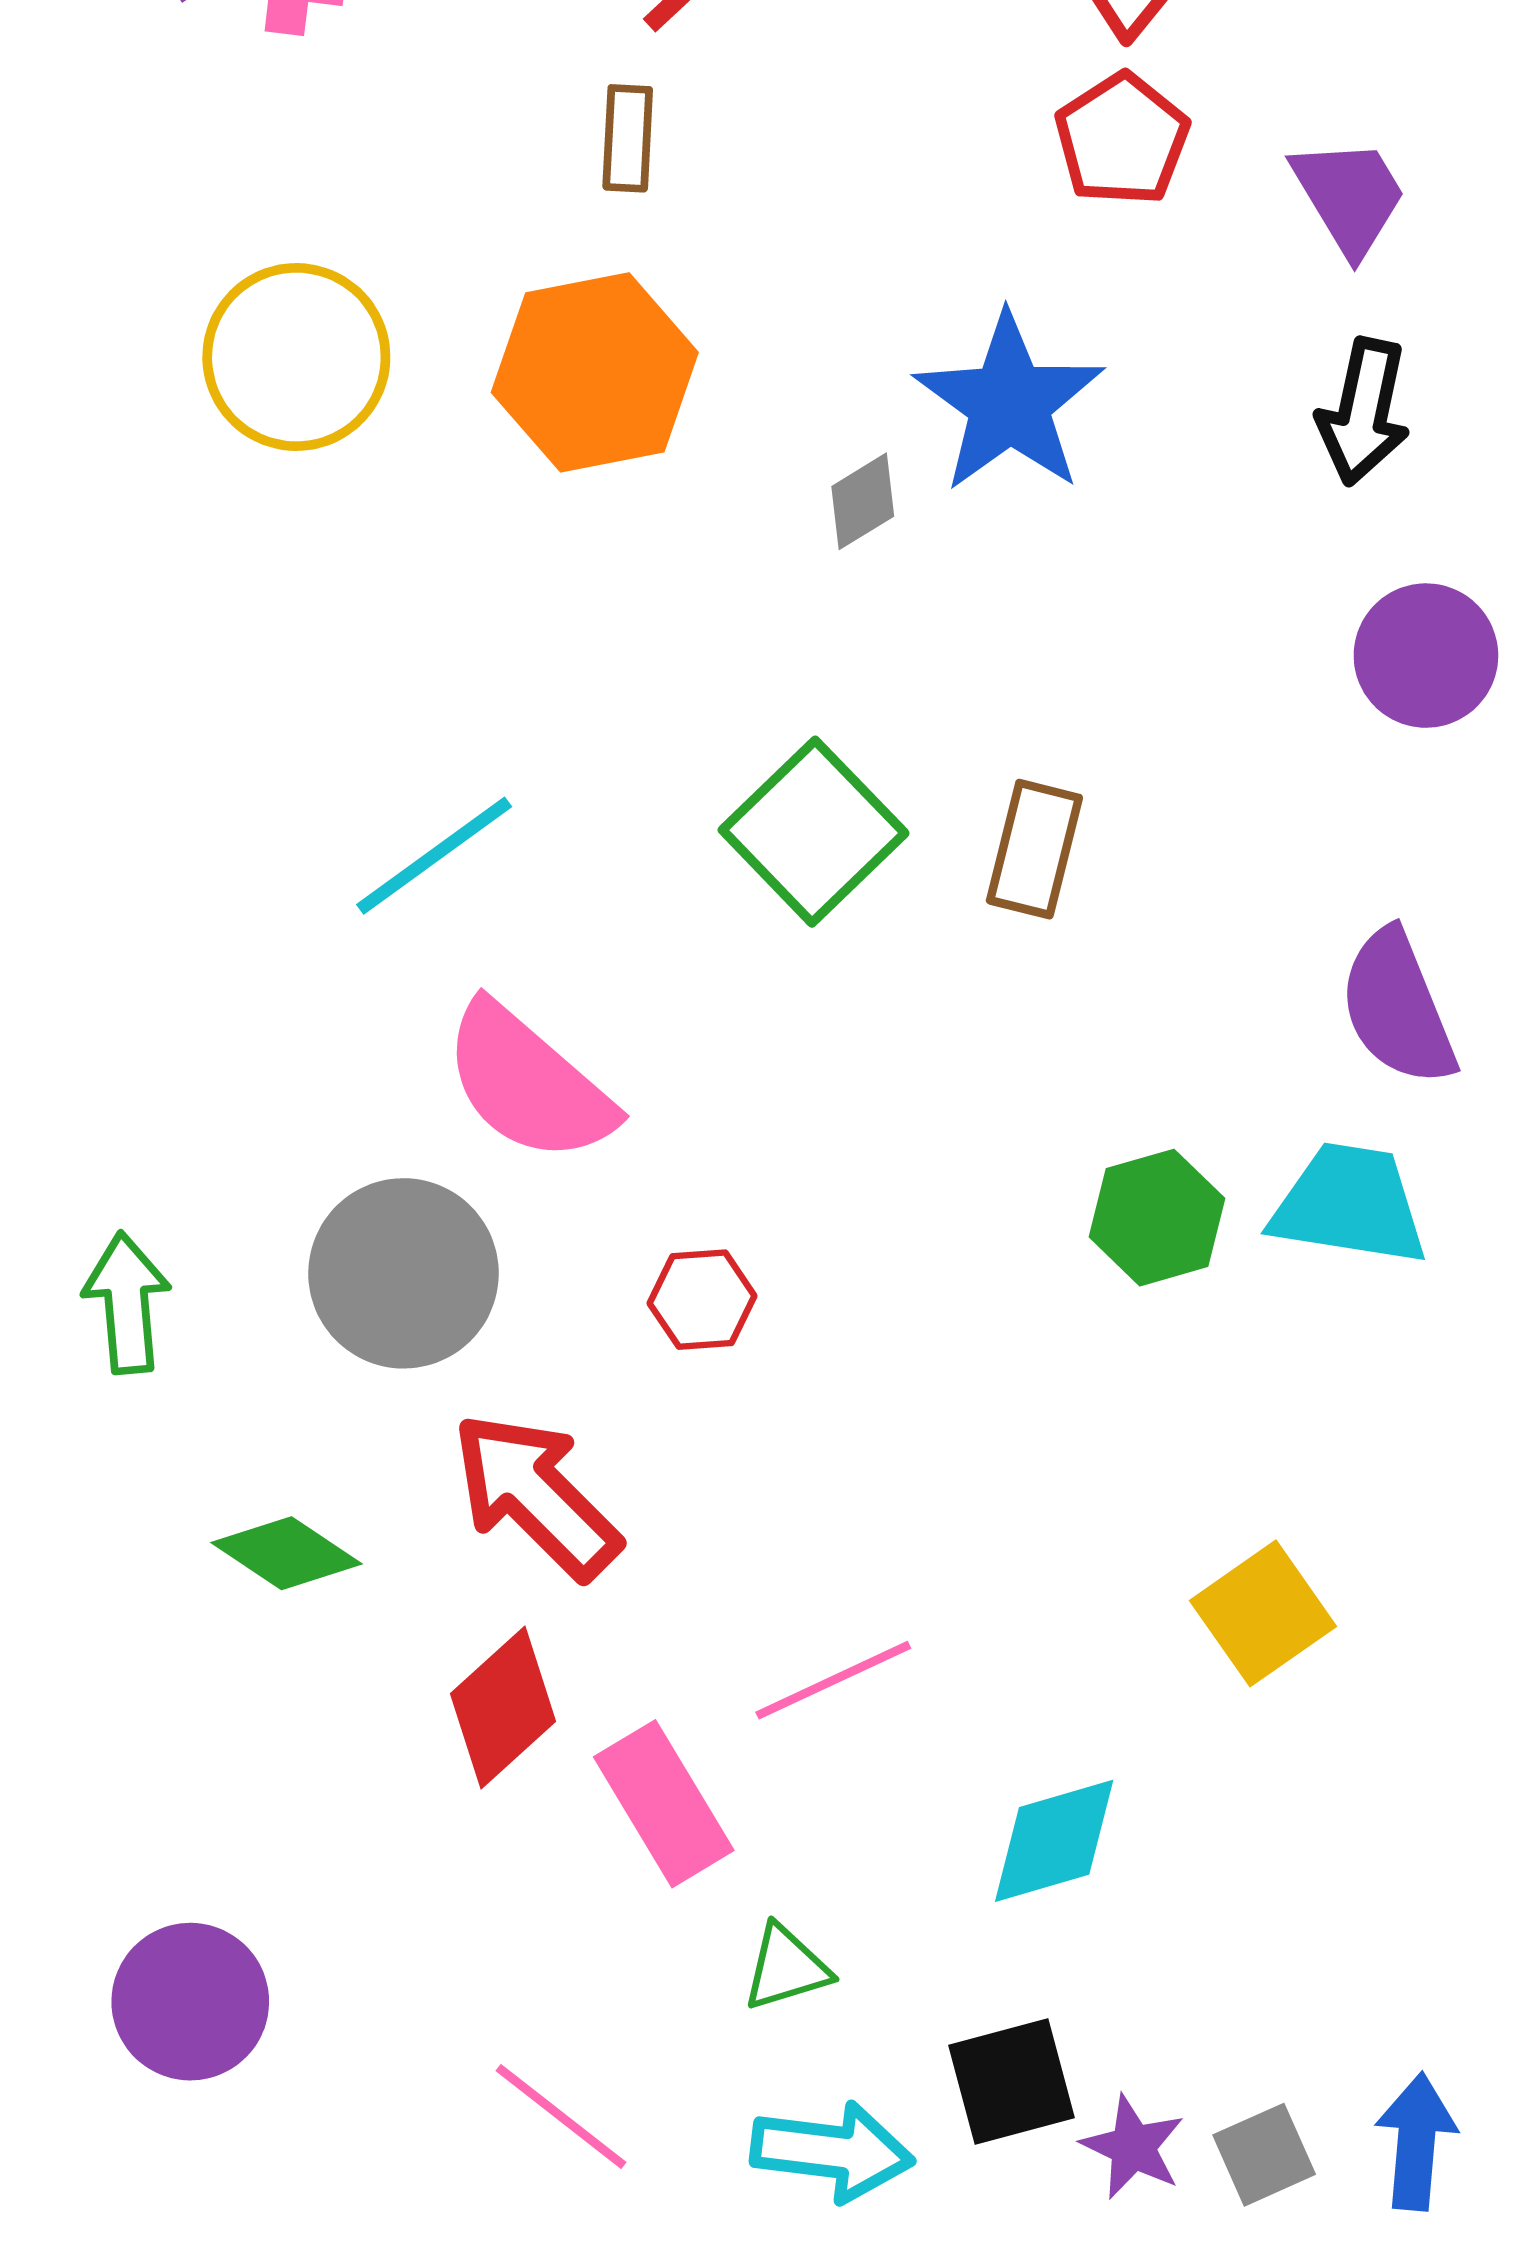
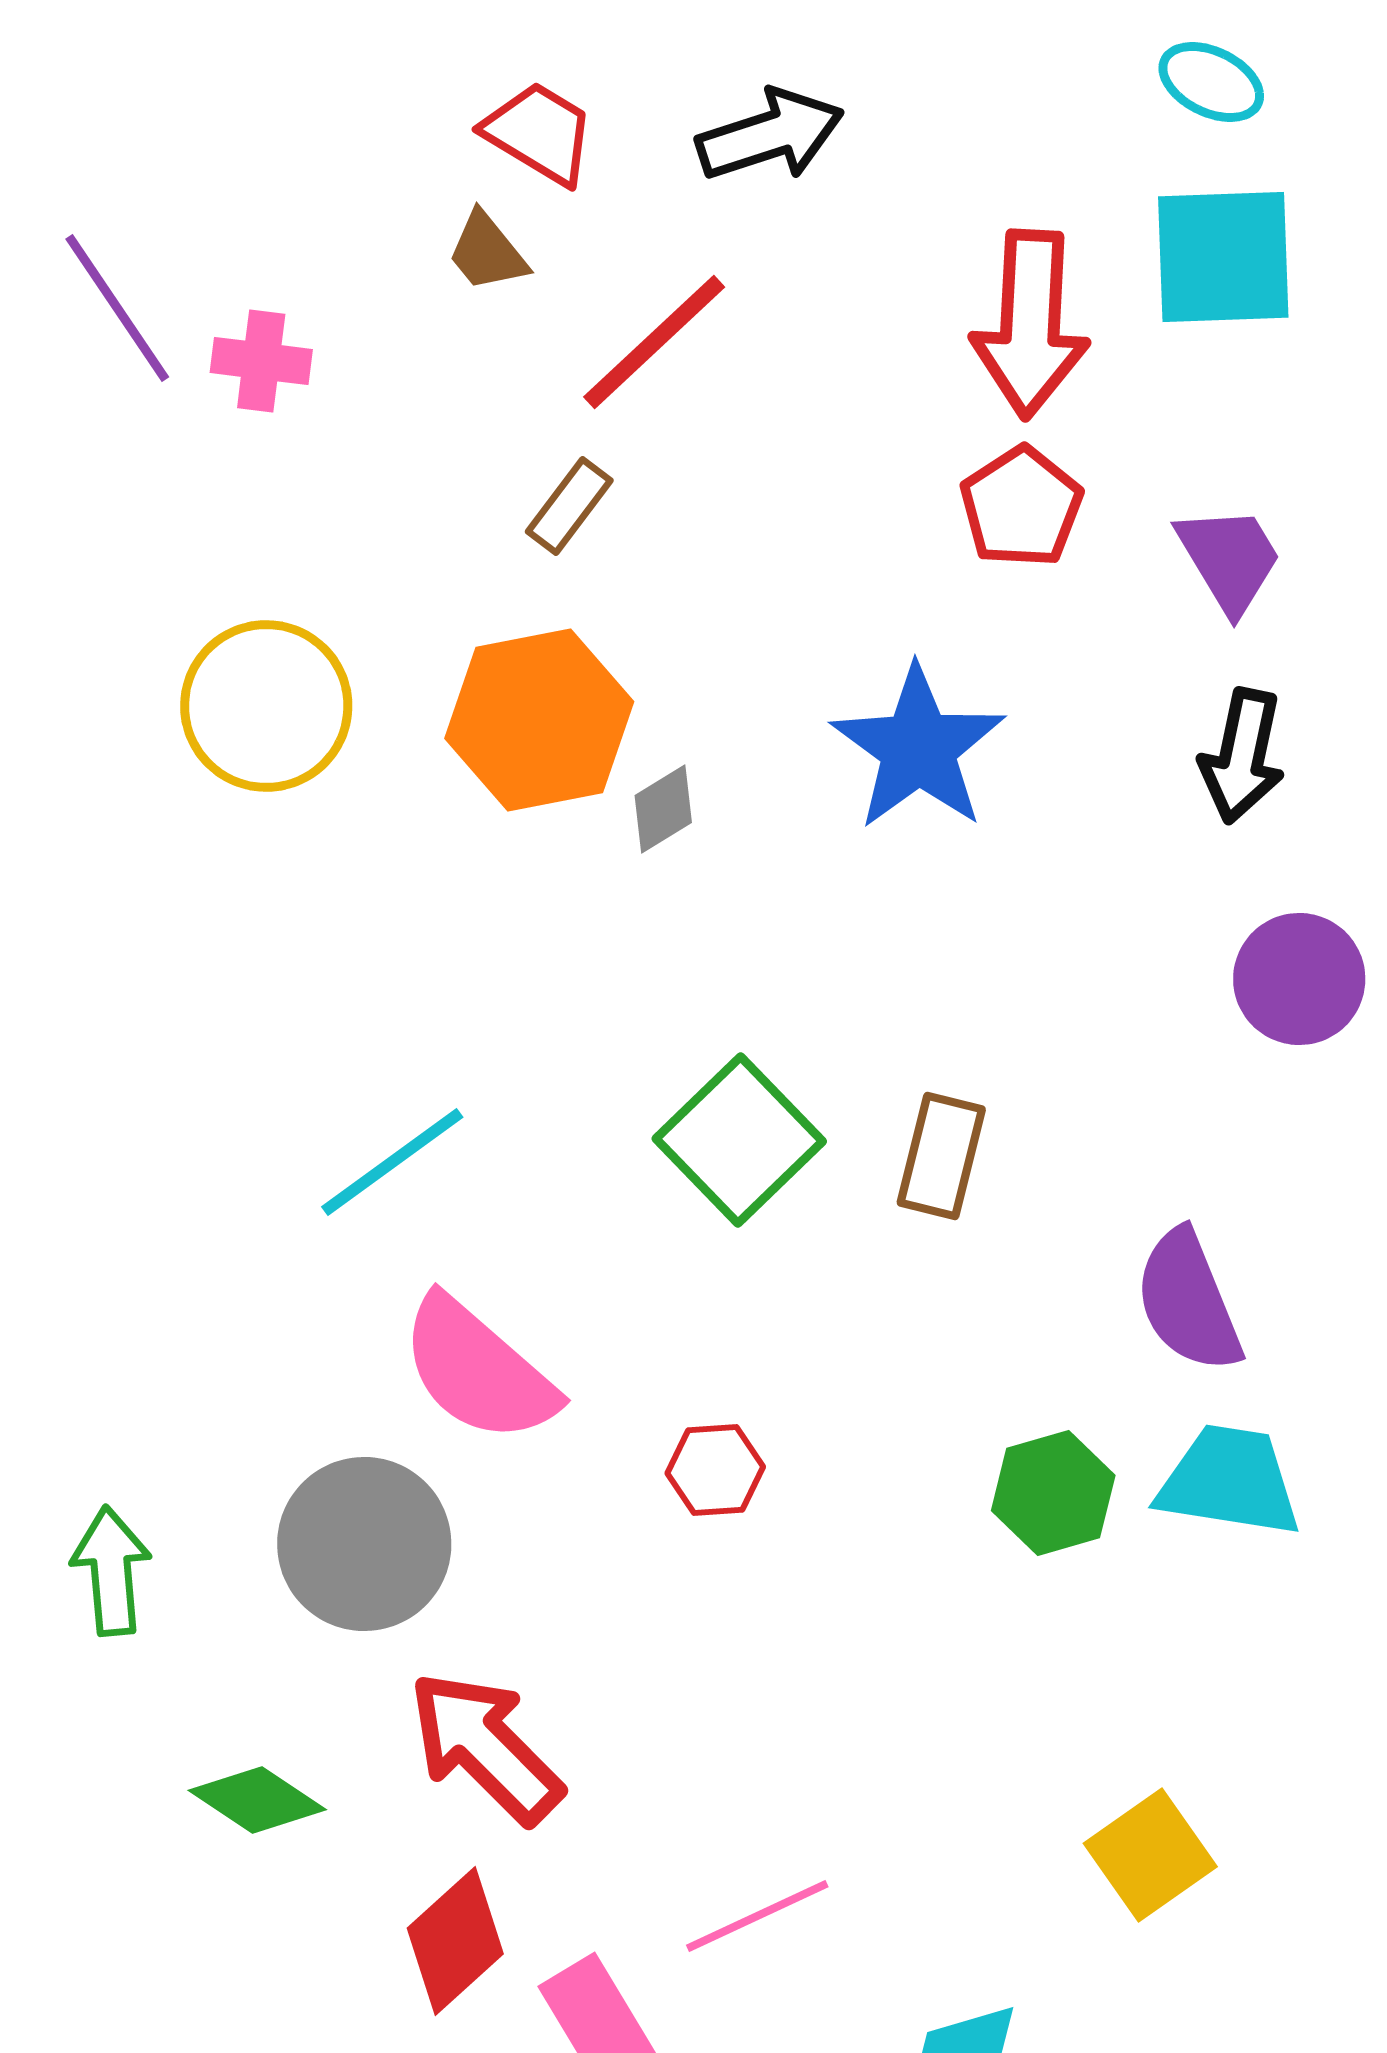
brown rectangle: (628, 138) -> (569, 506), turned 34
gray diamond: (863, 501) -> (663, 809), moved
purple semicircle: (1397, 1008) -> (1188, 1301), moved
red hexagon: (702, 1300) -> (715, 1470), moved

